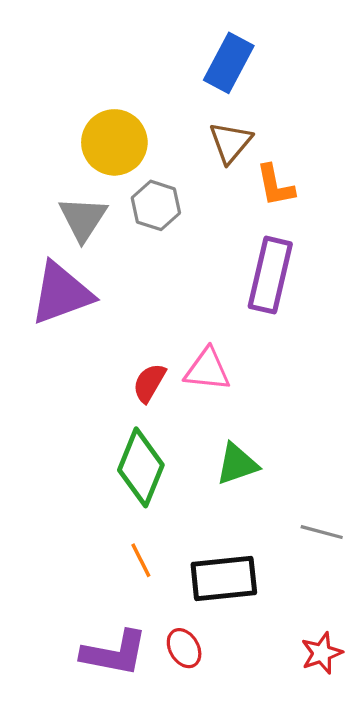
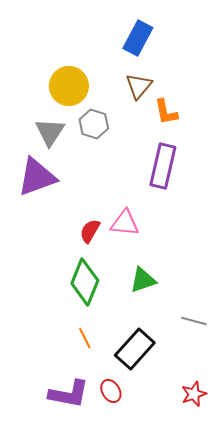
black rectangle: (224, 578) -> (135, 349), turned -42

